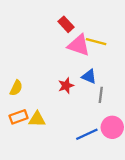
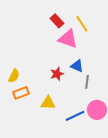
yellow line: (96, 42) -> (82, 24), moved, turned 42
orange rectangle: (19, 117) -> (21, 93), moved
yellow triangle: (37, 119) -> (48, 103), moved

